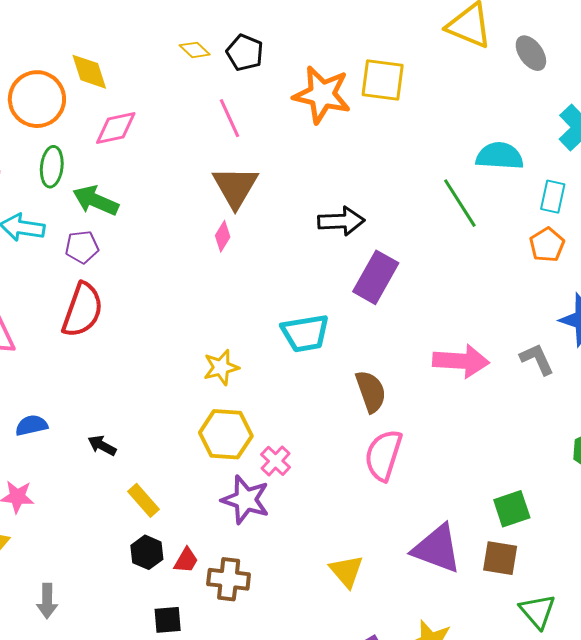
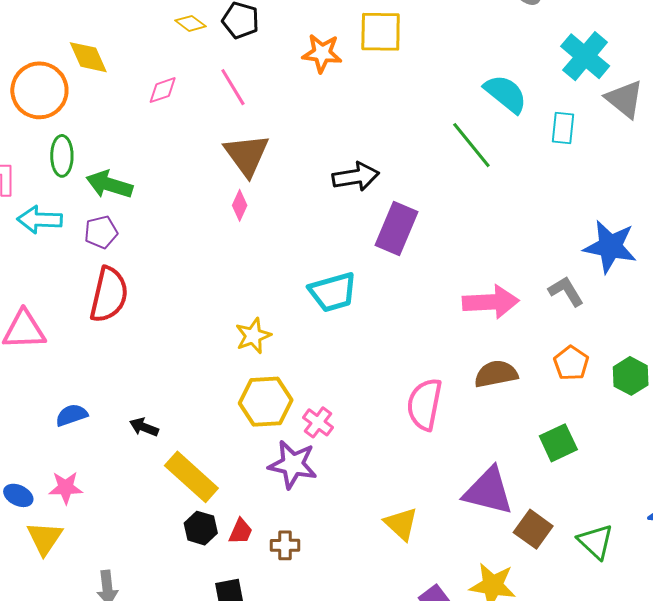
orange star: (322, 95) -> (322, 53), size x0.7
pink diamond: (116, 128) -> (163, 90), moved, size x0.7
cyan semicircle: (500, 156) -> (506, 94), turned 42
orange pentagon: (547, 245) -> (571, 363), moved
brown semicircle: (371, 391) -> (496, 374), moved, turned -75
yellow rectangle: (144, 500) -> (191, 477), size x1.6
brown square: (500, 558) -> (533, 529), moved, turned 33
brown cross: (229, 579) -> (285, 545), size x0.7

